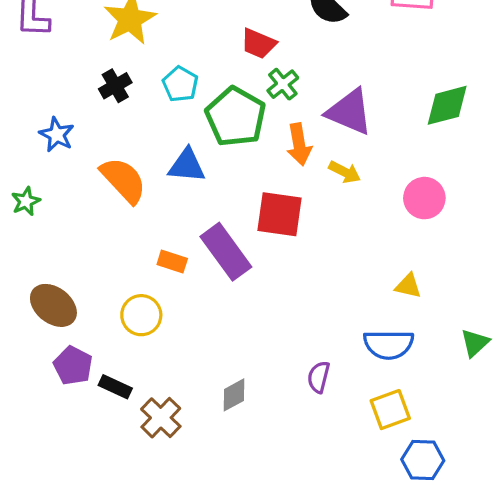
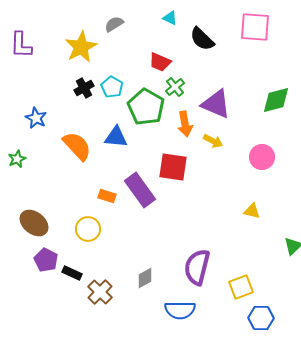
black cross: (115, 86) -> (84, 88), moved
blue semicircle: (389, 344) -> (180, 310), moved
purple semicircle: (319, 377) -> (197, 267), size x1.8

